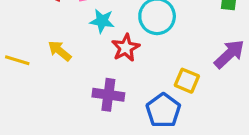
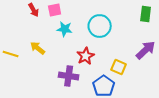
red star: (126, 48) -> (86, 56), moved

